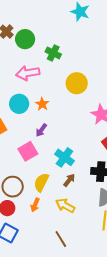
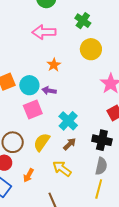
green cross: (53, 53) -> (83, 21), moved
cyan circle: (19, 104) -> (29, 85), moved
purple arrow: (41, 130) -> (49, 91), turned 56
orange arrow: (35, 205) -> (28, 175), moved

